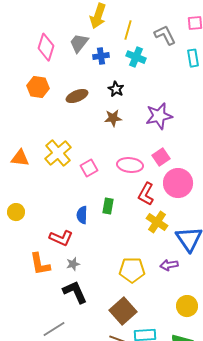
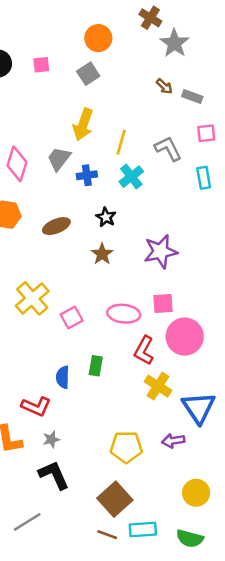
cyan cross: (136, 57) -> (131, 177), turned 30
brown star: (113, 118) -> (102, 254), turned -30
pink square: (161, 157) -> (163, 304), turned 30

